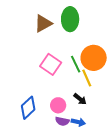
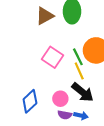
yellow line: (87, 78) -> (79, 71), moved
black arrow: (80, 99) -> (83, 92), size x1.6

